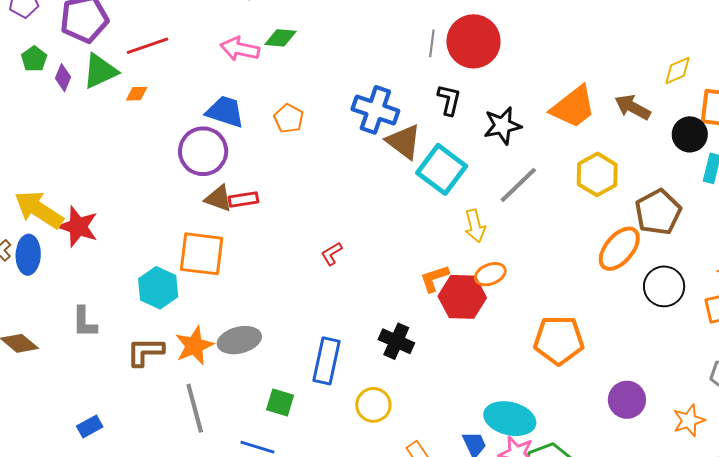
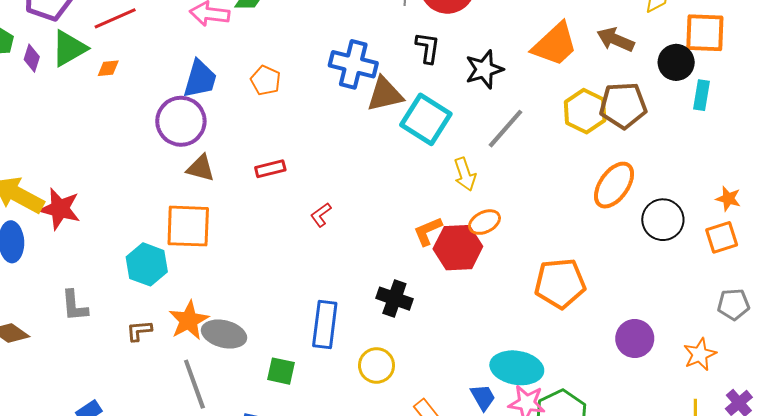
blue trapezoid: (225, 112) -> (200, 79), turned 93
brown triangle: (404, 142) -> (385, 94), turned -45
red rectangle: (243, 200) -> (270, 169), moved
brown pentagon: (658, 212) -> (623, 105), moved, turned 30
gray ellipse: (239, 340) -> (224, 334), moved, turned 33
brown L-shape: (145, 352) -> (139, 331), size x0.7

